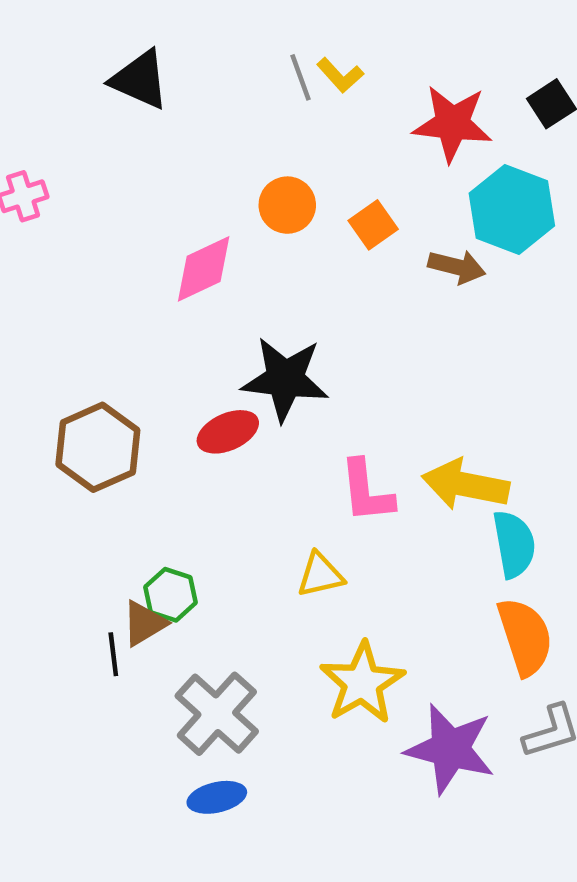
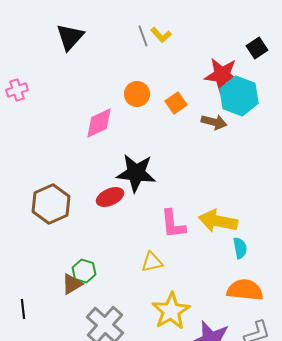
black triangle: (140, 80) -> (70, 37), turned 48
red star: (452, 124) -> (222, 75), moved
cyan semicircle: (514, 544) -> (240, 248), size x0.7
orange semicircle: (525, 637) -> (245, 290), turned -66
black line: (113, 654) -> (23, 309), moved

